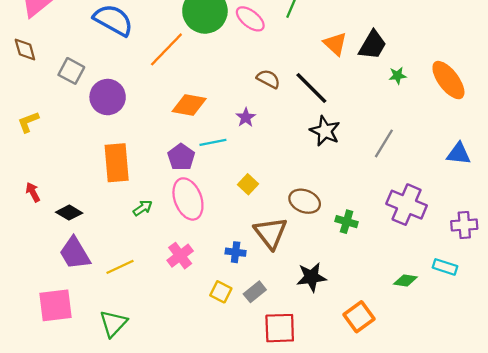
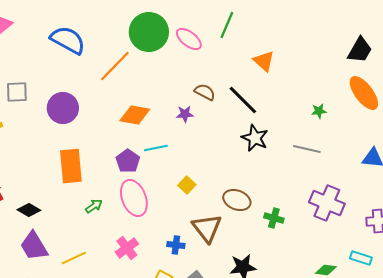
black trapezoid: (373, 45) -> (360, 50), moved
gray square: (71, 71) -> (17, 92), moved, turned -30
green star: (397, 76) -> (319, 111), moved
purple star: (246, 117) -> (185, 114), moved, turned 30
gray line: (384, 143) -> (307, 149), turned 72

